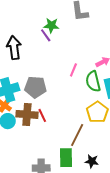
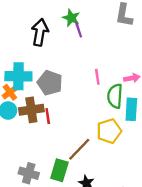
green star: (51, 25) -> (71, 18), moved
pink line: (73, 70) -> (97, 77), turned -48
brown cross: (27, 114) -> (31, 110), turned -30

